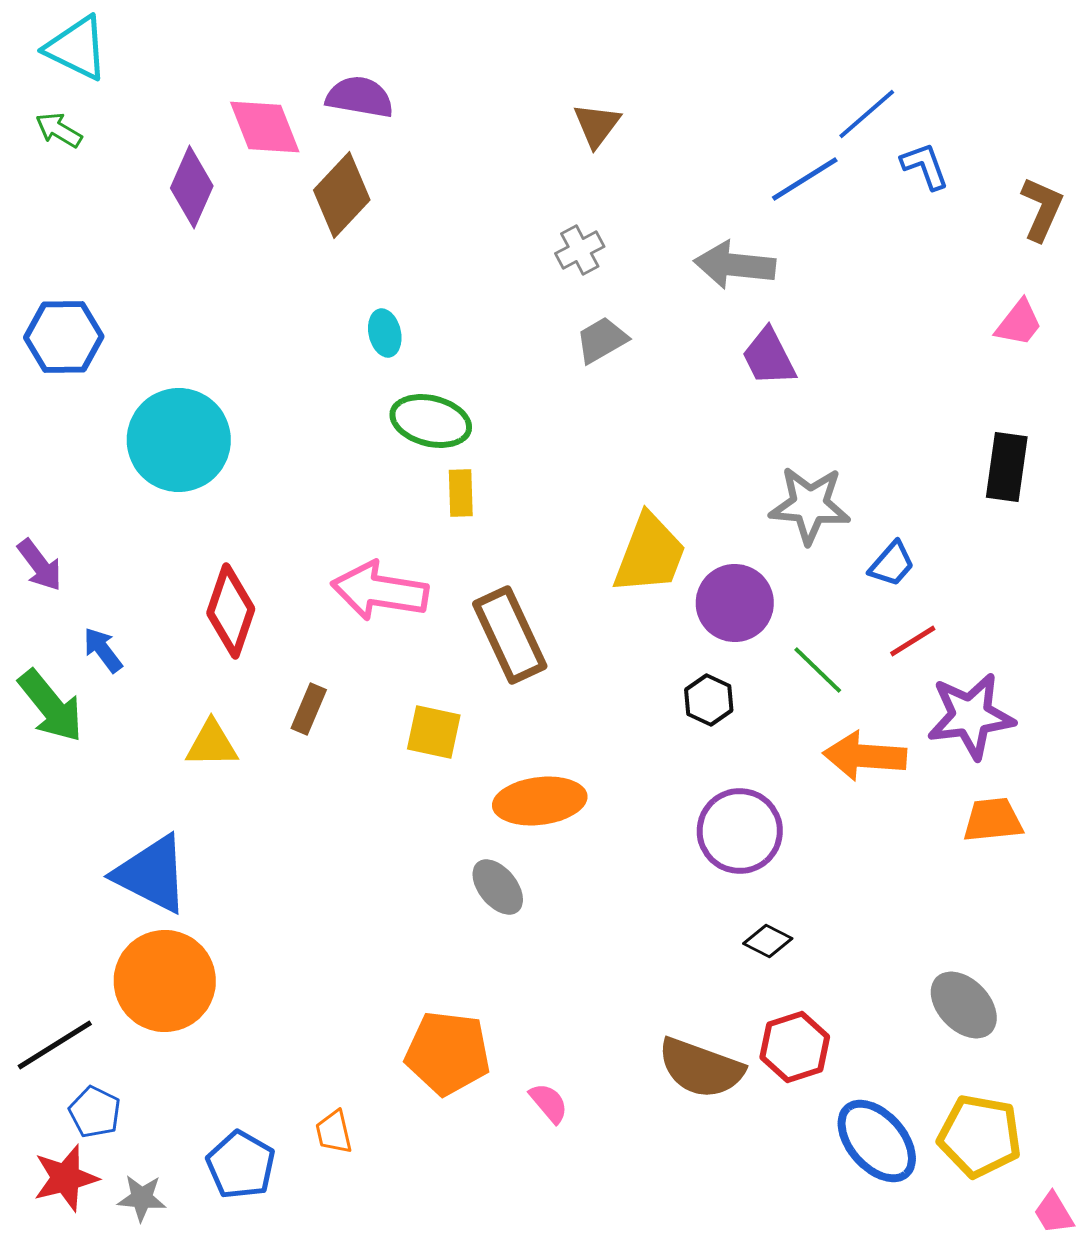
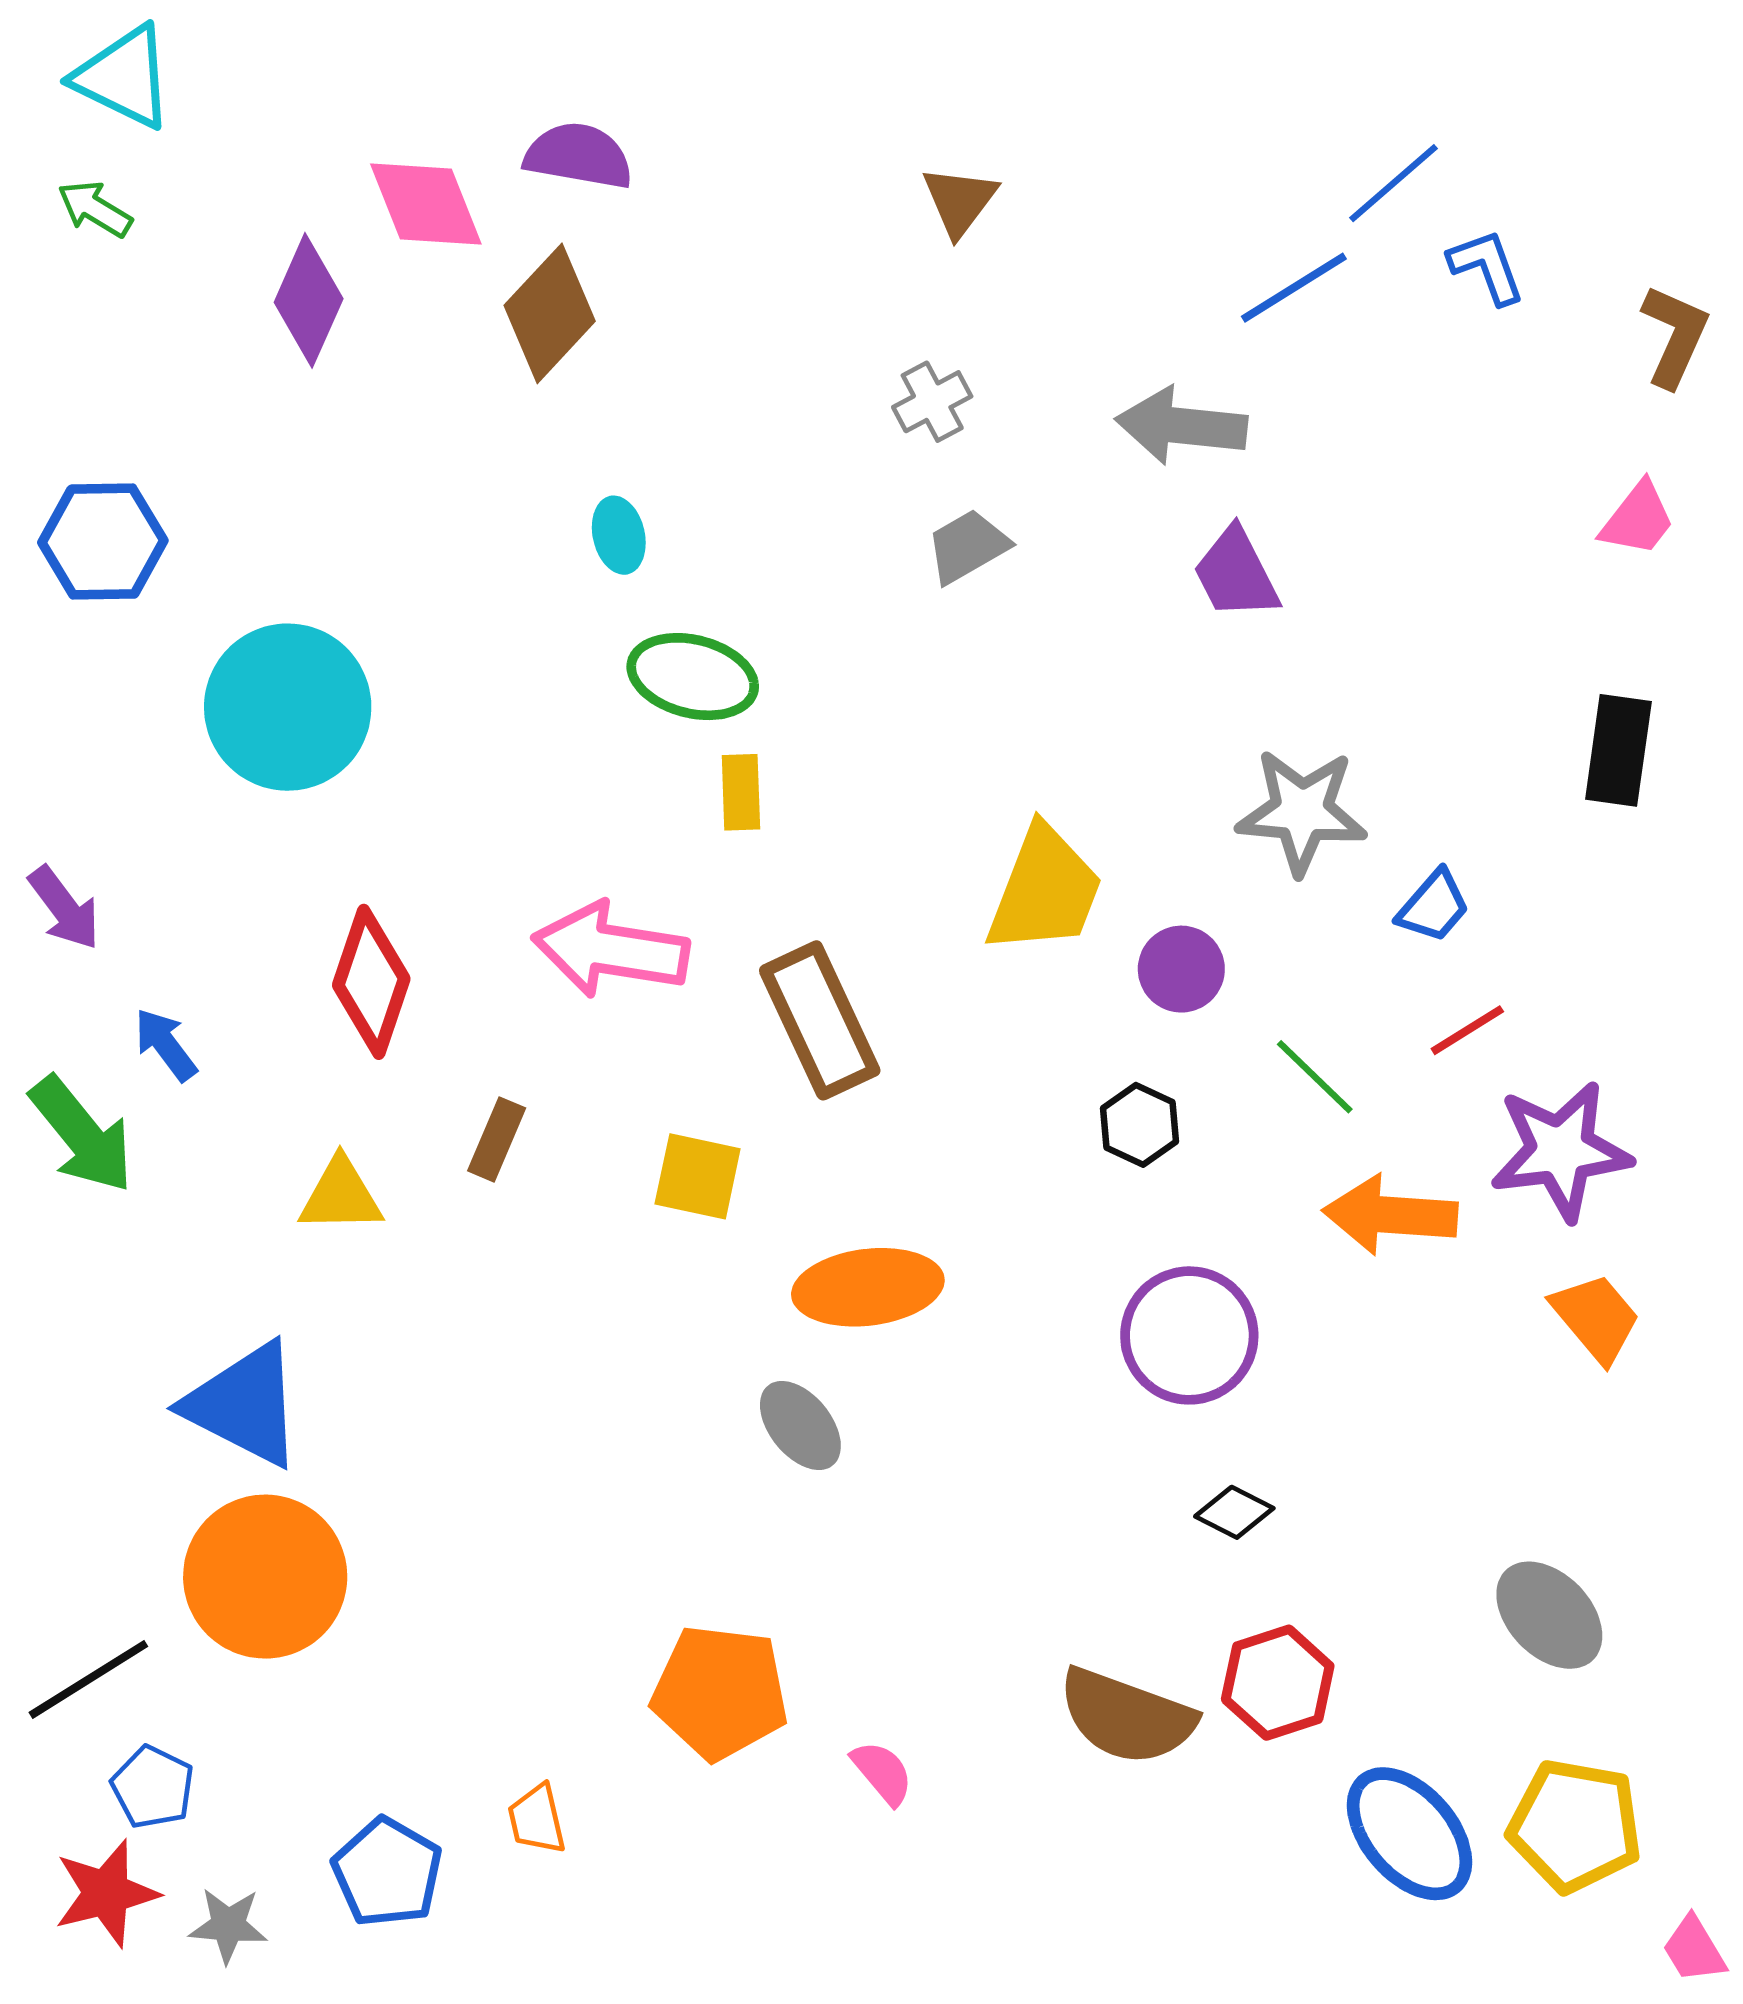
purple circle: (735, 603) -> (1181, 969), size x0.7
orange trapezoid: (993, 820) -> (1596, 1318), turned 56

